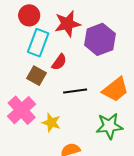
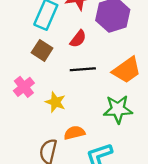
red semicircle: (59, 62) -> (78, 39), moved
pink cross: (22, 110) -> (24, 87), size x0.7

